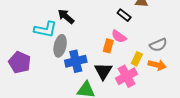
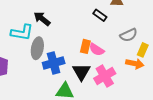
pink semicircle: (119, 36) -> (97, 50), moved
gray semicircle: (158, 45) -> (129, 35), moved
yellow rectangle: (137, 59) -> (143, 50), moved

